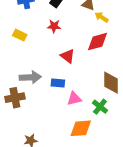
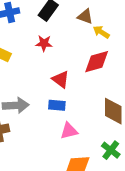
blue rectangle: (58, 83) -> (57, 105), moved
green cross: (100, 107) -> (111, 150), moved

